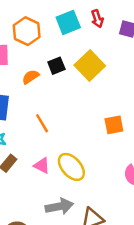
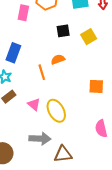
yellow square: (90, 65) -> (89, 37), size x0.7
orange semicircle: (31, 77) -> (58, 59), moved

